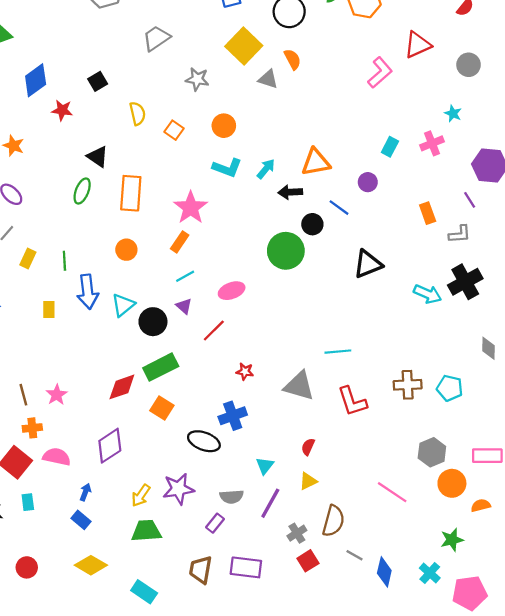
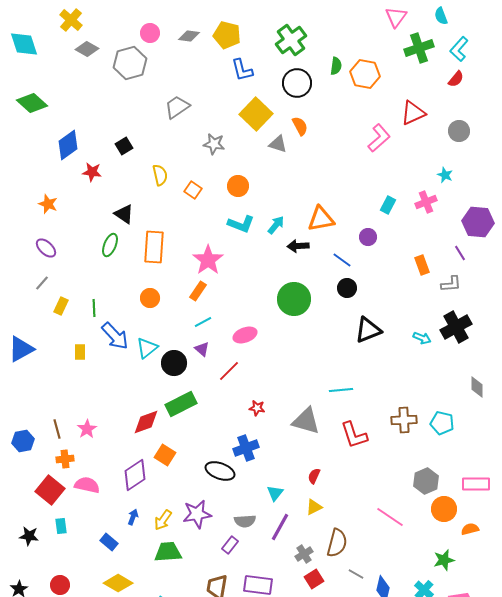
black circle: (312, 224) -> (347, 288), moved
black triangle: (368, 264) -> (368, 330), moved
blue arrow: (88, 292) -> (115, 336), turned -36
cyan arrow: (428, 294) -> (422, 338), size x0.7
orange square: (162, 408) -> (165, 455), moved
blue arrow: (85, 492) -> (133, 517), moved

